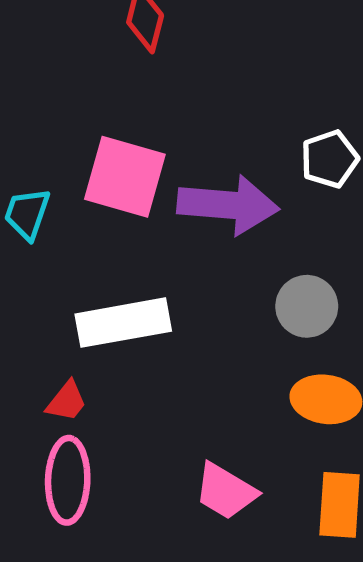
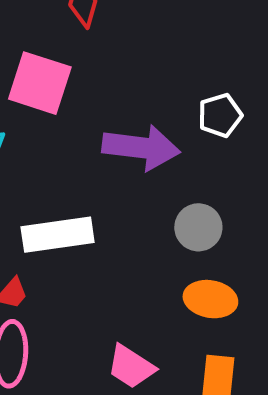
pink square: (125, 177) -> (40, 83), moved

